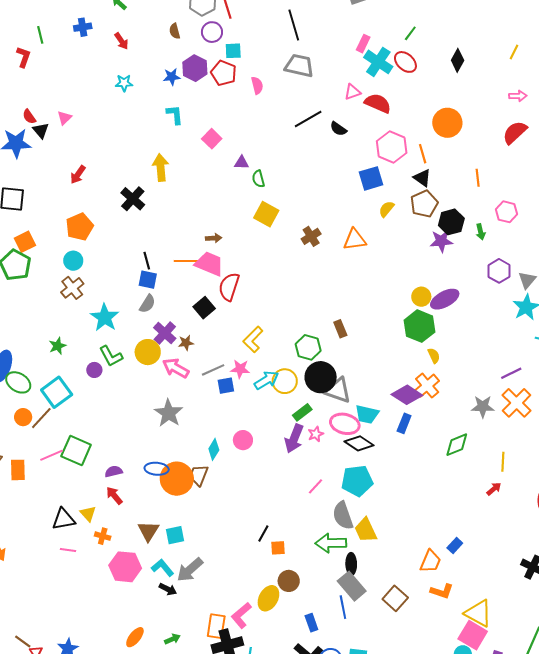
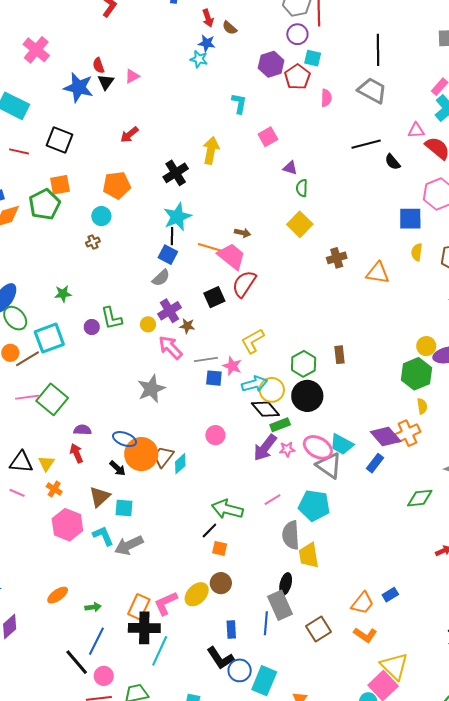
brown semicircle: (175, 31) -> (230, 28), moved, turned -49
blue star: (172, 77) -> (207, 43), moved
yellow semicircle: (386, 209) -> (417, 252), turned -48
brown cross: (72, 288) -> (93, 242), size x0.6
cyan star: (105, 318) -> (177, 217), moved
yellow circle: (148, 352) -> (148, 324), size x0.6
gray triangle: (338, 390) -> (329, 466), moved
black diamond: (359, 443) -> (265, 409), moved
cyan diamond: (214, 449) -> (180, 464), moved
green arrow: (331, 543) -> (227, 509), moved
black arrow: (168, 589) -> (118, 468), moved

